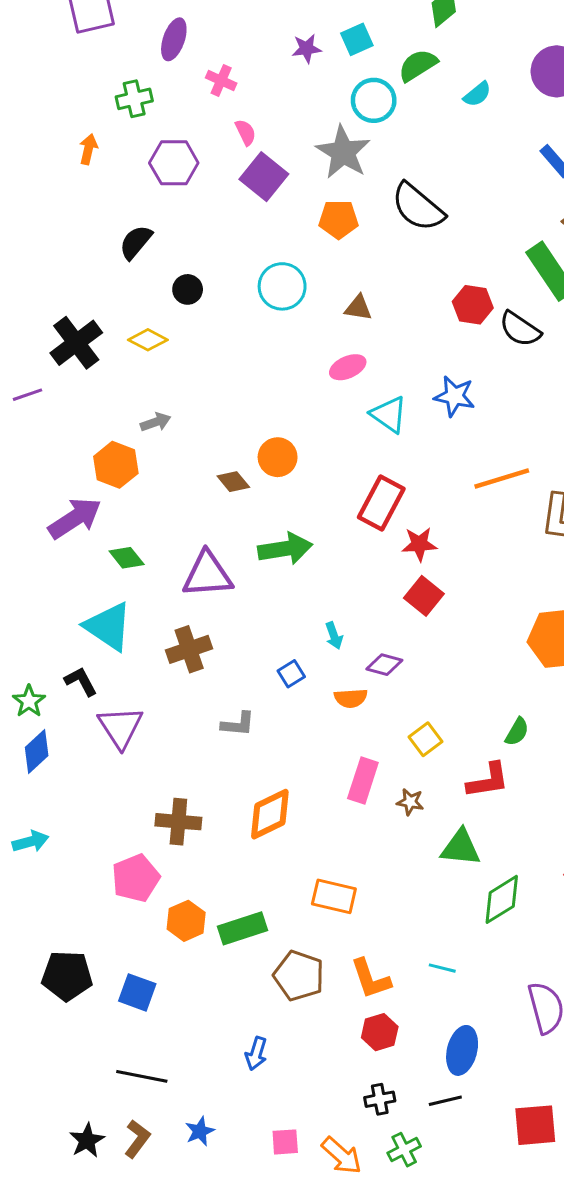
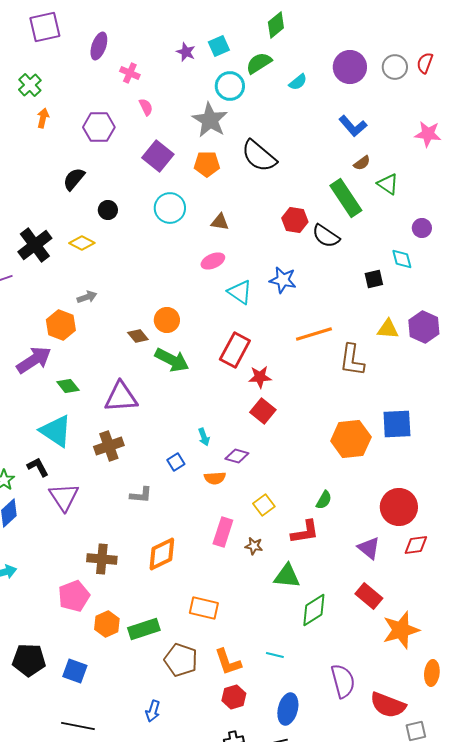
purple star: (307, 48) -> (186, 52), turned 30
green cross: (134, 99) -> (30, 85), moved, turned -30
purple square: (264, 177) -> (158, 156), moved
green arrow: (285, 549) -> (172, 360), moved, turned 36

